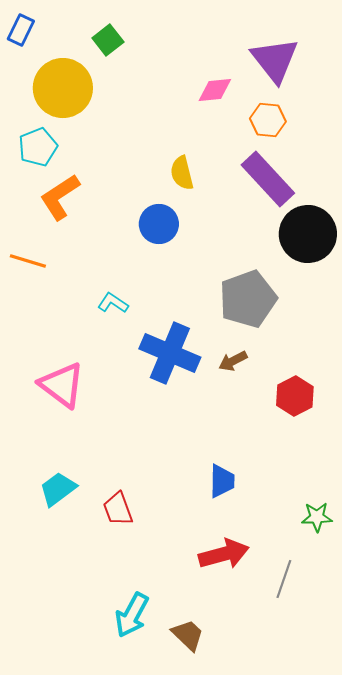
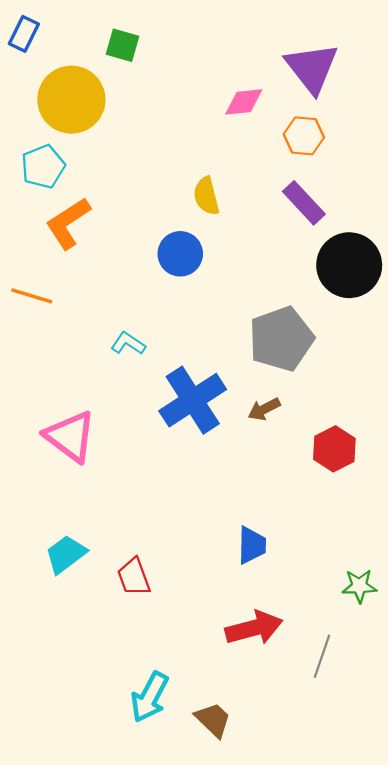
green square: (108, 40) -> (122, 45), turned -36
purple rectangle: (268, 179) -> (304, 203), size x0.7
blue cross: (170, 353) -> (193, 400), turned 34

